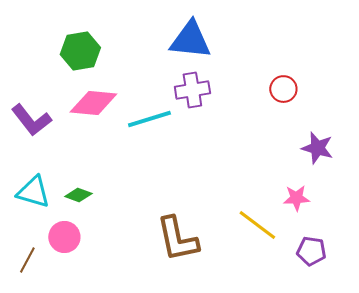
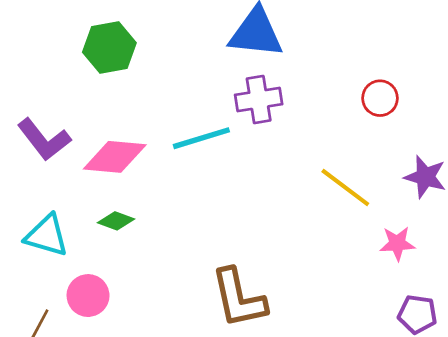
pink diamond: (93, 103) -> (115, 157), moved
green diamond: (78, 195) -> (116, 221), moved
yellow line: (257, 225) -> (345, 188), moved

